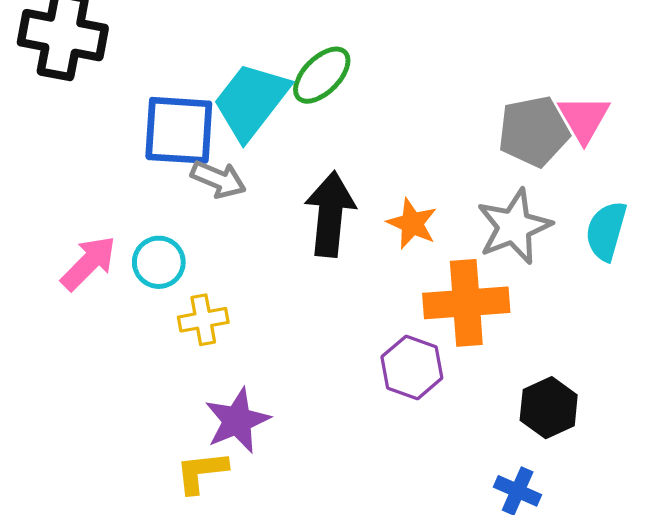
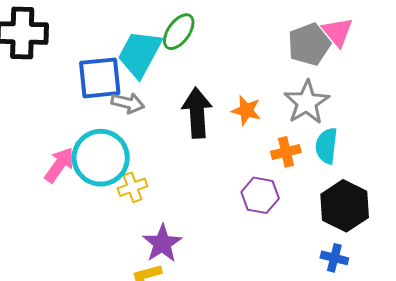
cyan semicircle: (606, 231) -> (326, 146), moved
cyan circle: (159, 262) -> (101, 158), size x1.8
orange cross: (466, 303) -> (286, 152), size x0.6
black hexagon: (549, 408) -> (345, 206), size x1.4

